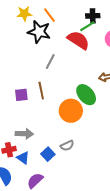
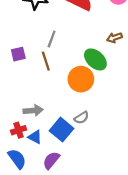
gray line: (50, 62) -> (52, 39), moved
purple square: (21, 95) -> (18, 54), moved
blue square: (48, 154) -> (62, 130), size x1.5

